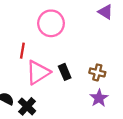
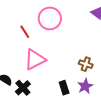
red line: (22, 51) -> (25, 32), moved, turned -48
black rectangle: (65, 72) -> (64, 88), moved

